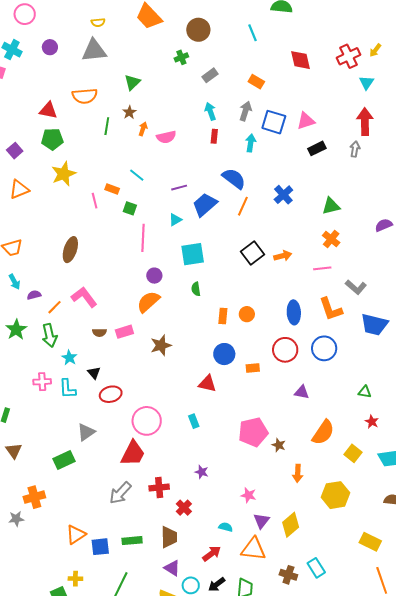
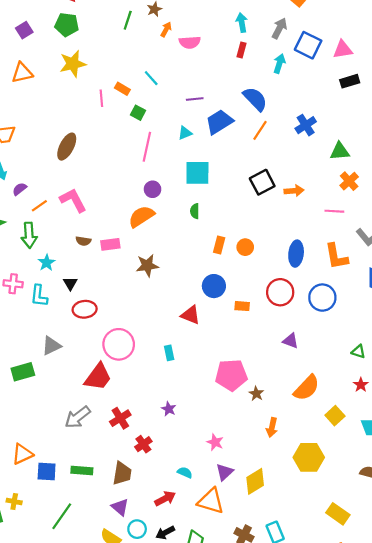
green triangle: (331, 206) -> (340, 151), moved
purple semicircle: (34, 295) -> (20, 189), turned -32
red cross: (159, 487) -> (120, 418), turned -36

